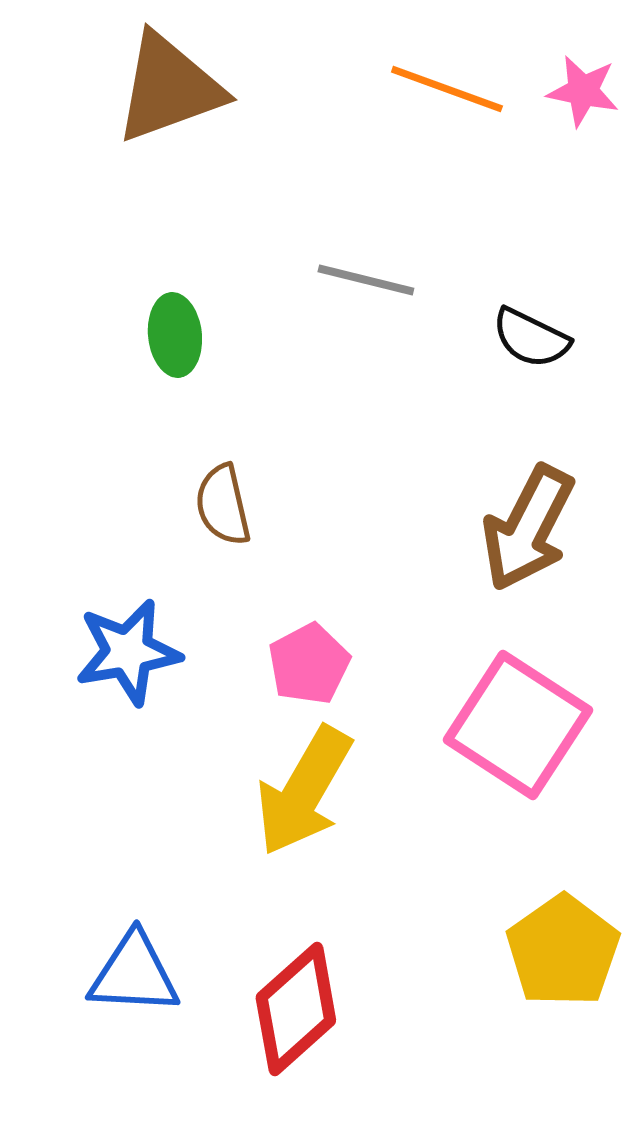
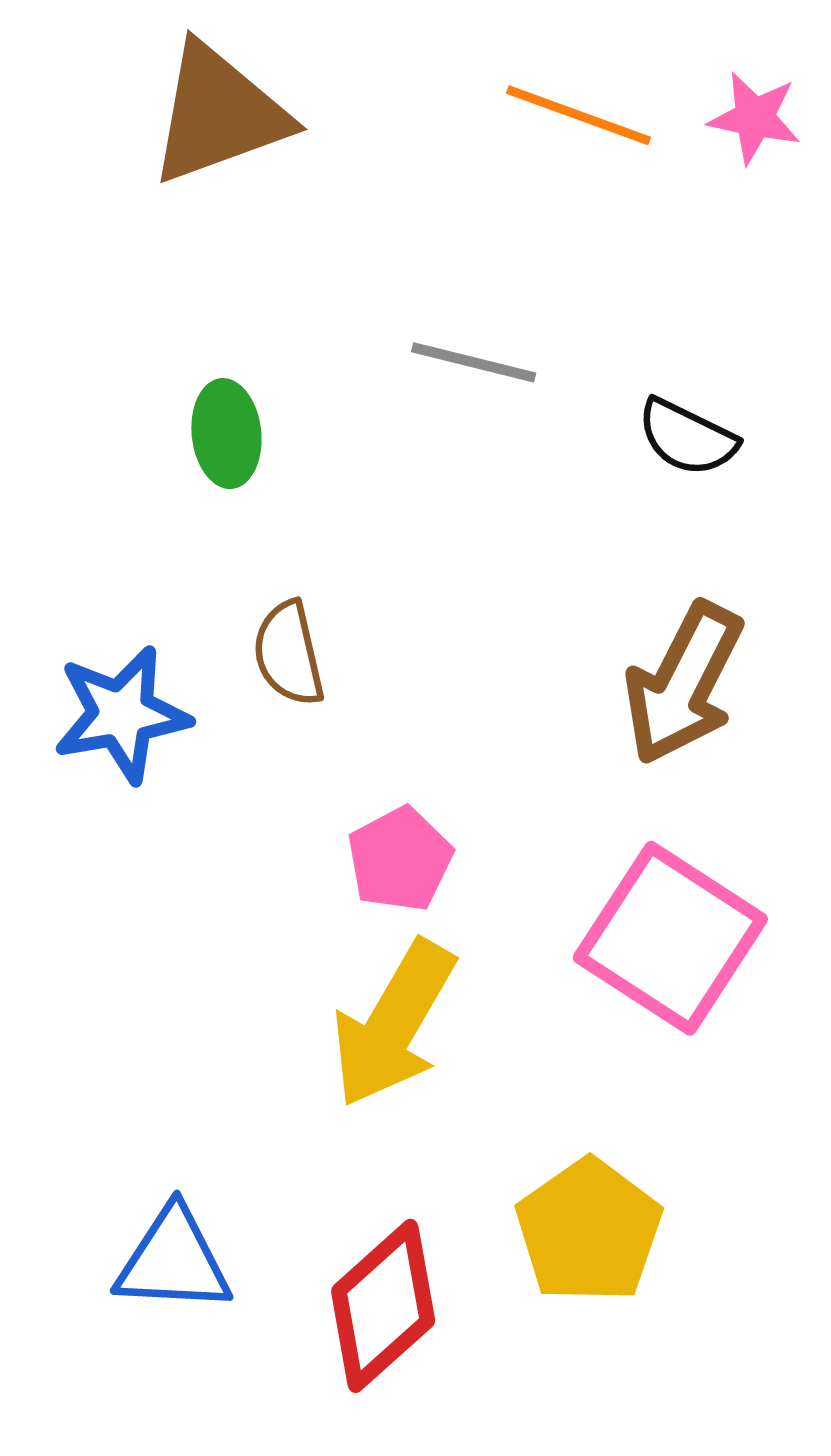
blue star: (128, 652) -> (122, 714), moved
yellow pentagon: (563, 951) -> (589, 1231), moved

